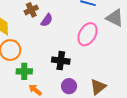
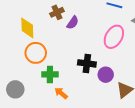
purple circle: (69, 86) -> (106, 75), moved

